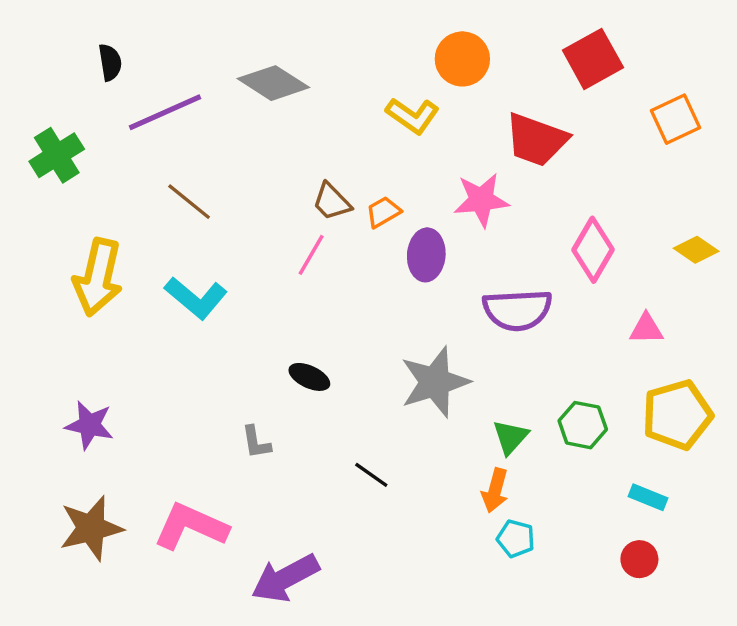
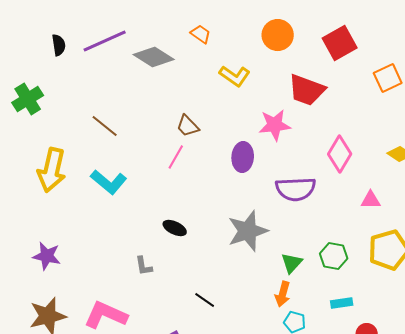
orange circle: (462, 59) -> (278, 35), moved
purple line: (165, 112) -> (105, 41), moved
orange trapezoid: (383, 212) -> (201, 34), moved, turned 65
black line: (371, 475) -> (205, 300), moved
cyan rectangle: (648, 497) -> (342, 303), moved, turned -30

